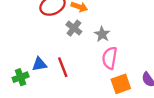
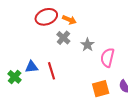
pink semicircle: (110, 58) -> (107, 58), moved
green cross: (21, 77) -> (15, 77), turned -32

